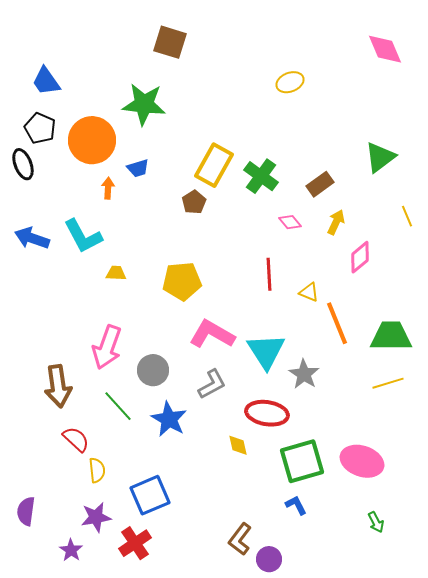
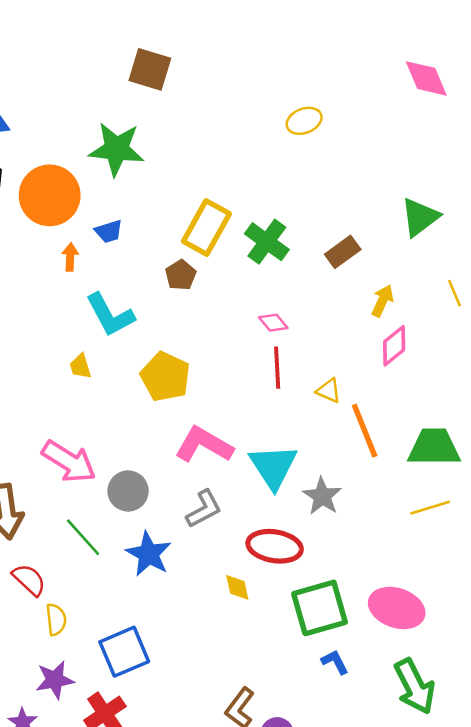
pink diamond: (290, 222) -> (273, 323), moved
yellow arrow: (336, 222) -> (383, 301), moved
cyan L-shape: (83, 236) -> (110, 315), moved
yellow trapezoid: (116, 273) -> (80, 366), turned -110
yellow pentagon: (182, 281) -> (165, 377), turned 30
pink arrow: (107, 347) -> (69, 461), turned -78
blue L-shape: (296, 505) -> (335, 662), moved
green arrow: (376, 522) -> (415, 686), size x2.0

